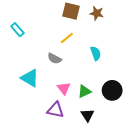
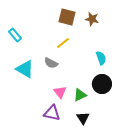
cyan semicircle: (96, 53) -> (101, 58), moved
cyan triangle: (30, 78) -> (25, 69), moved
black circle: (112, 90) -> (102, 84), moved

